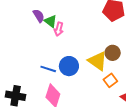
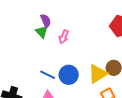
green triangle: (51, 21) -> (42, 32), moved
yellow triangle: (98, 61) -> (98, 74), turned 45

